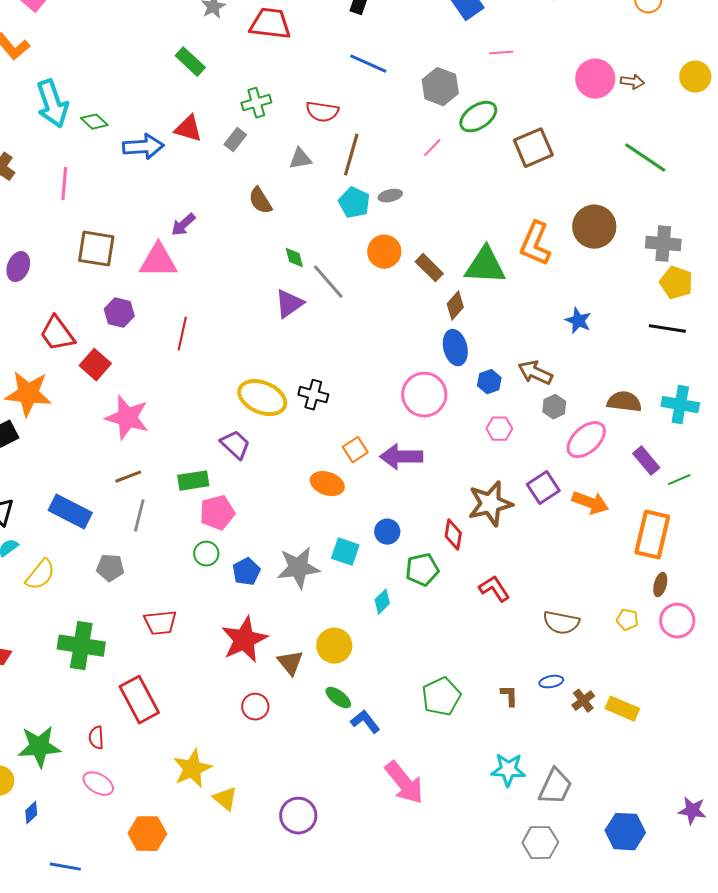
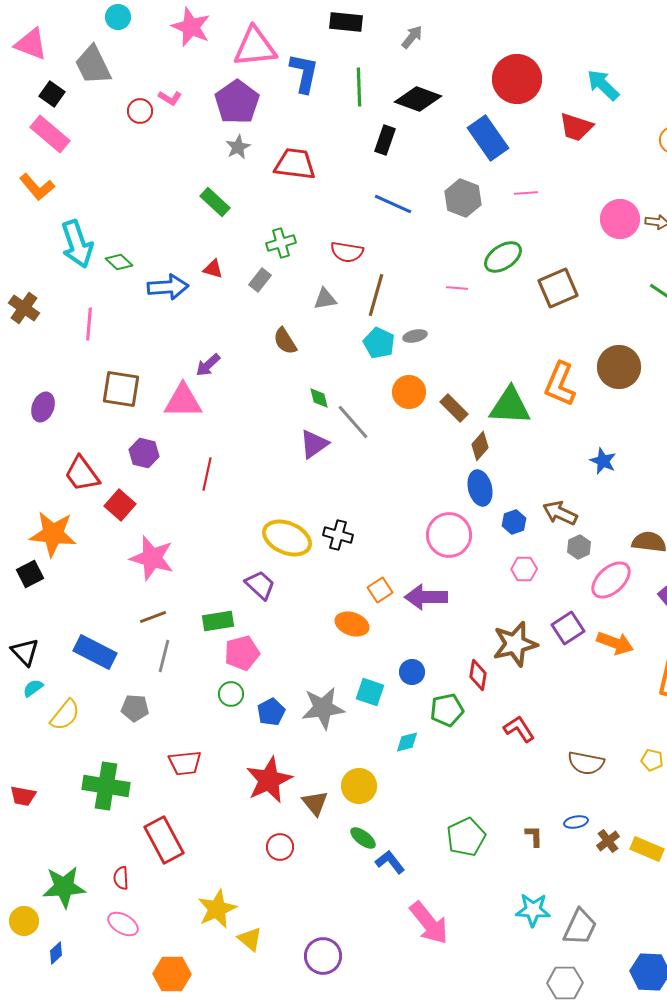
gray hexagon: (440, 87) -> (463, 198), moved
red triangle: (188, 129) -> (213, 269), size x0.7
pink line: (432, 148) -> (457, 288), turned 50
cyan diamond: (382, 602) -> (407, 742), turned 30

